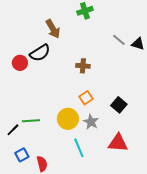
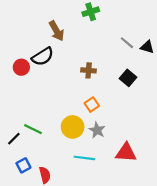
black square: (119, 105) -> (128, 78), moved
green line: (31, 121) -> (33, 129), turned 30
cyan line: (79, 148) -> (84, 158), turned -60

